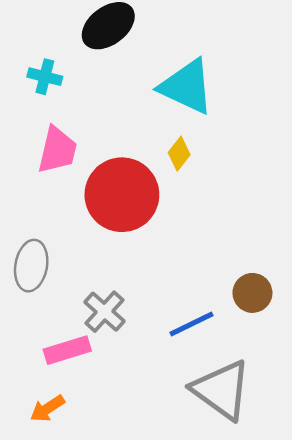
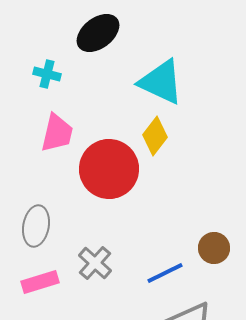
yellow diamond: (179, 154) -> (155, 136), size x1.4
pink rectangle: (67, 350) -> (40, 282), moved

